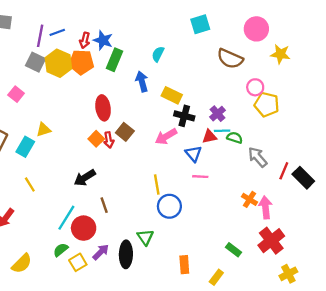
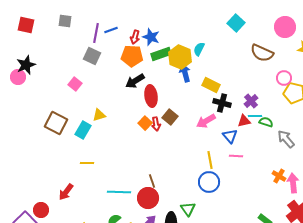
cyan square: (200, 24) -> (236, 23), turned -30
green rectangle: (114, 60) -> (161, 54), turned 48
yellow hexagon: (58, 63) -> (180, 57), moved
black arrow: (85, 178) -> (135, 81), moved
yellow line: (30, 185) -> (87, 163), turned -56
yellow line: (157, 185) -> (210, 160), moved
cyan line: (66, 218) -> (119, 192), turned 60
red circle: (84, 228) -> (148, 198), moved

